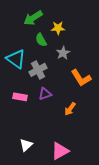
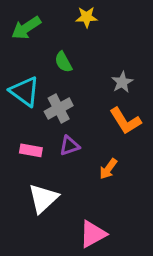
green arrow: (33, 18) -> (26, 28), moved
yellow star: (58, 28) -> (87, 17), moved
gray star: (63, 53) -> (122, 82), moved
white triangle: (26, 145) -> (43, 198), moved, size x1.5

